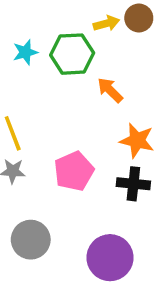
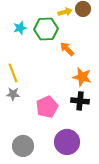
pink pentagon: (74, 171) -> (47, 107), moved
gray circle: (31, 240) -> (23, 146), moved

